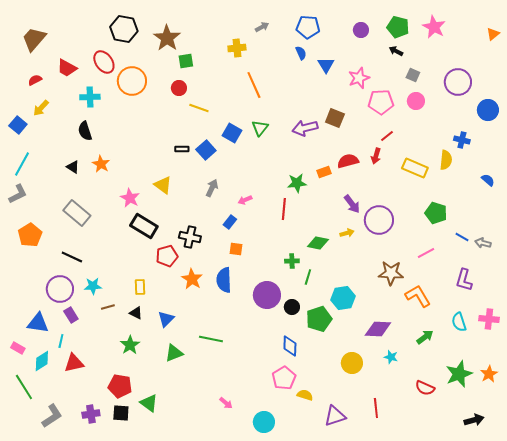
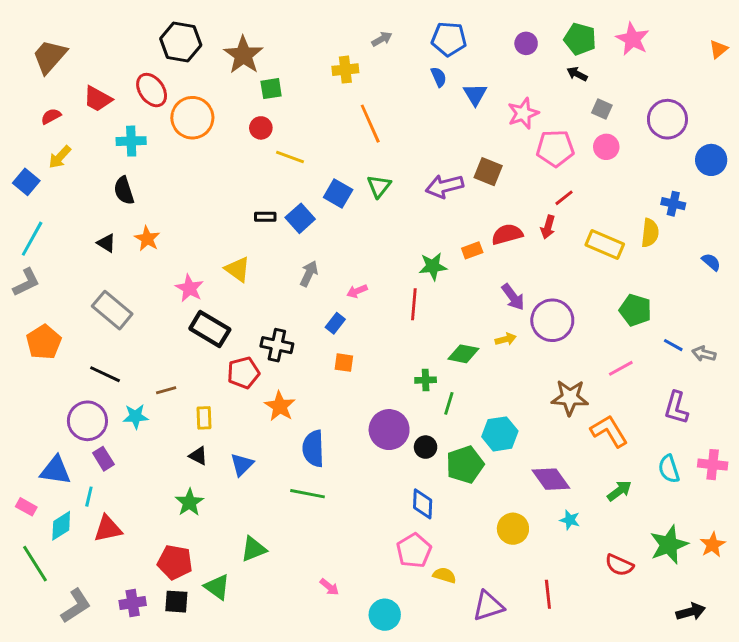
blue semicircle: (224, 280) -> (313, 449), moved
brown line: (108, 307) -> (166, 390), moved
purple diamond: (378, 329) -> (551, 479), turned 52
green triangle: (174, 353) -> (254, 549), moved

